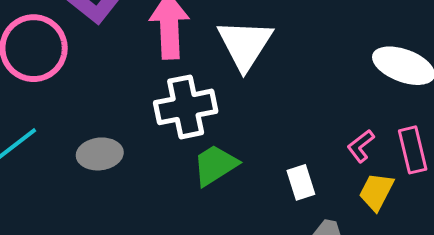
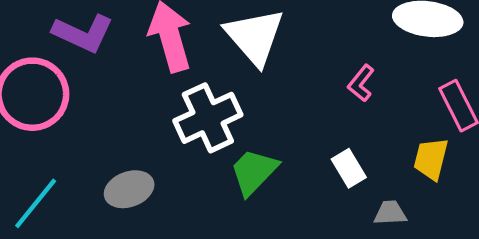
pink L-shape: (361, 146) -> (361, 83), moved

